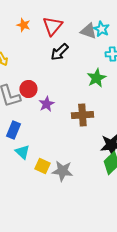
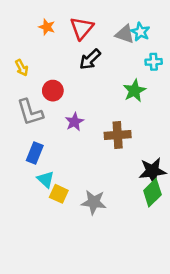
red circle: (28, 89) -> (53, 91), moved
yellow square: (42, 166) -> (59, 194), moved

